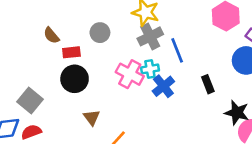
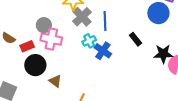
blue line: (177, 50) -> (105, 21), turned 36
pink cross: (130, 74) -> (51, 39), moved
brown triangle: (92, 117) -> (55, 81), moved

